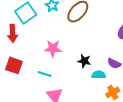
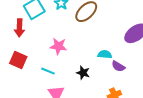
black star: (84, 61) -> (83, 73), moved
cyan semicircle: (99, 75) -> (105, 54), moved

